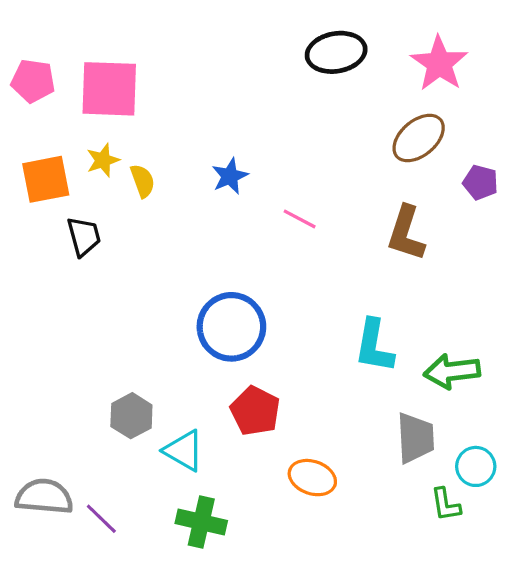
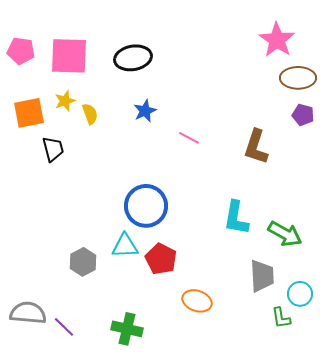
black ellipse: (336, 52) -> (133, 58), moved
brown ellipse: (419, 138) -> (298, 78), moved, turned 40
green arrow: (452, 371) -> (285, 234), turned -144
cyan triangle: (184, 451) -> (125, 246), moved, turned -32

